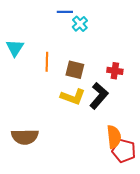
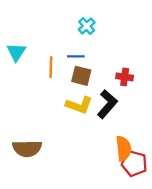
blue line: (65, 12) -> (76, 56), moved

